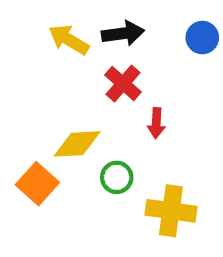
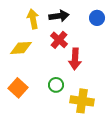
yellow arrow: (69, 40) -> (33, 19), turned 48
red arrow: (156, 123) -> (75, 59), size x1.5
yellow diamond: (77, 144) -> (21, 48), moved

